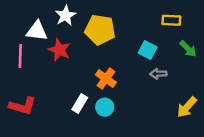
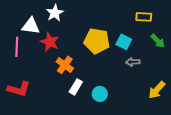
yellow pentagon: (100, 30) -> (97, 41), moved
orange cross: (106, 79) -> (65, 65), moved
white rectangle: (80, 104) -> (76, 87), moved
cyan circle: (105, 107) -> (100, 94), moved

